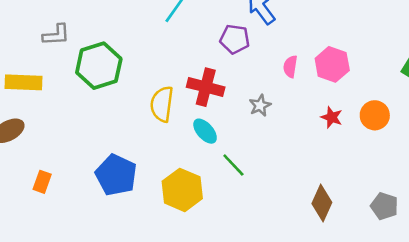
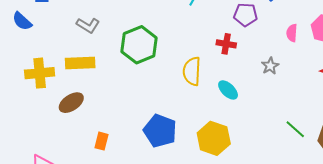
gray L-shape: (56, 35) -> (88, 25), moved, turned 40
red cross: (206, 87) -> (226, 44), moved, size x0.7
green line: (233, 165) -> (295, 129), moved

